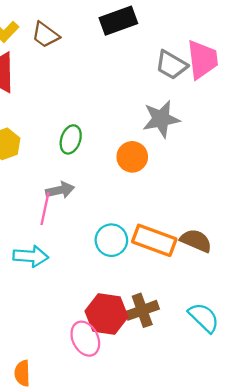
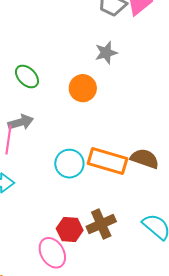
gray star: (161, 119) -> (106, 53), size x0.7
green ellipse: (71, 139) -> (27, 77), turned -60
red hexagon: (106, 314) -> (70, 229), size x0.7

